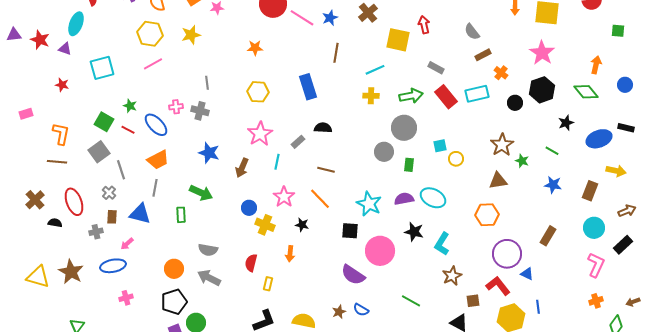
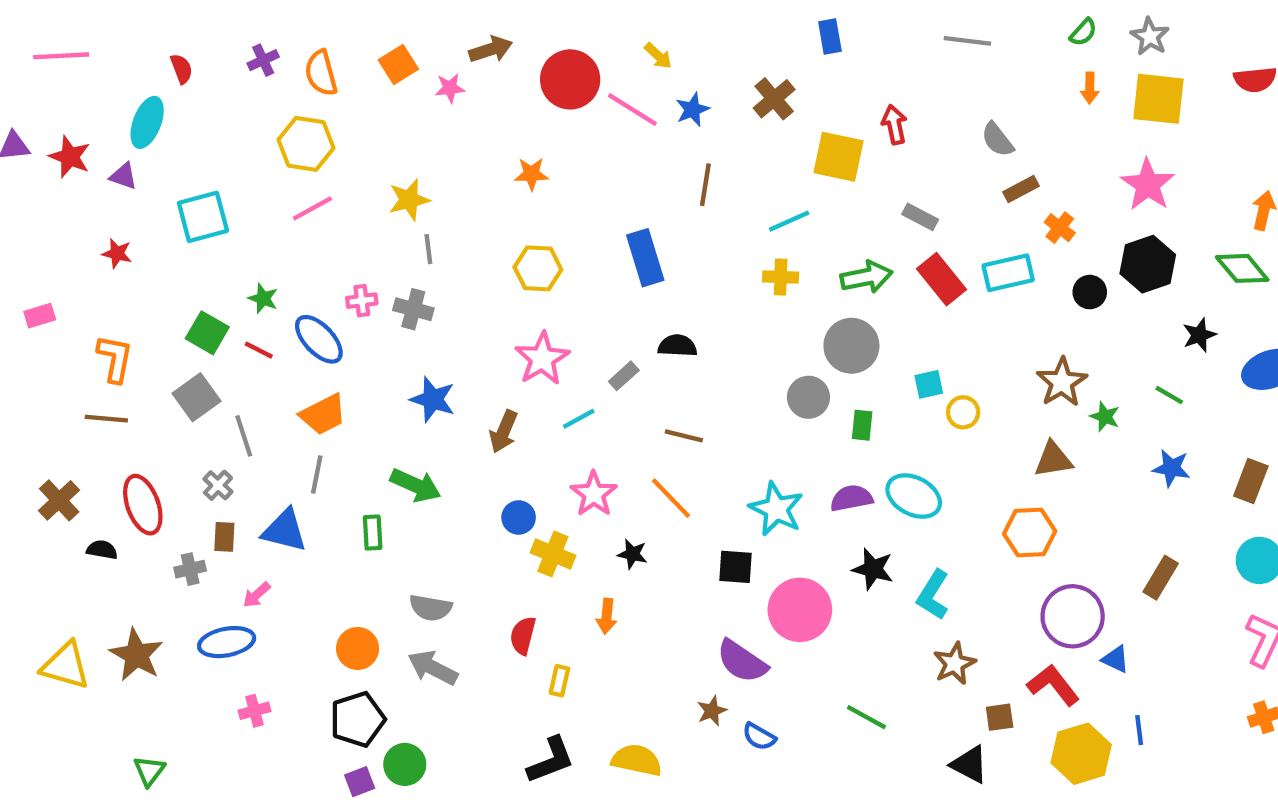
yellow star: (191, 35) -> (409, 200), moved
cyan line: (277, 162) -> (579, 419), turned 49
brown star: (339, 312) -> (712, 711), moved

